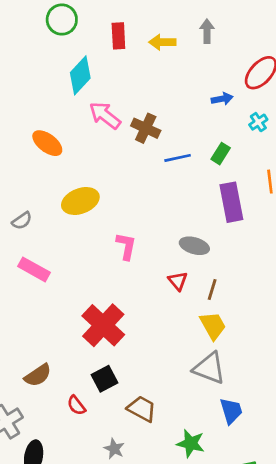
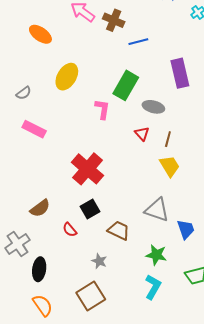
green rectangle: (221, 154) -> (126, 85), moved, size x1.8
yellow ellipse: (80, 201) -> (67, 77), turned -36
gray triangle: (209, 368) -> (157, 210), moved

